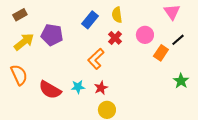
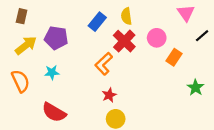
brown rectangle: (20, 15) -> (22, 16), turned -48
red cross: (115, 38) -> (124, 41), size x1.5
black line: (178, 40) -> (202, 36), moved
cyan star: (78, 87) -> (52, 72), moved
red semicircle: (50, 90) -> (54, 112), moved

